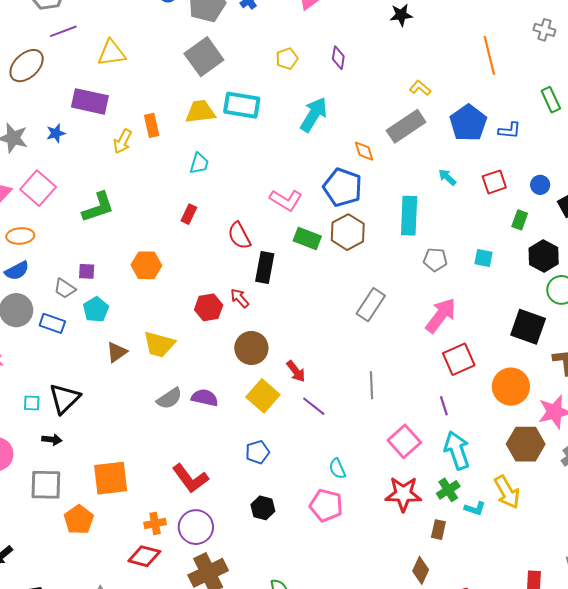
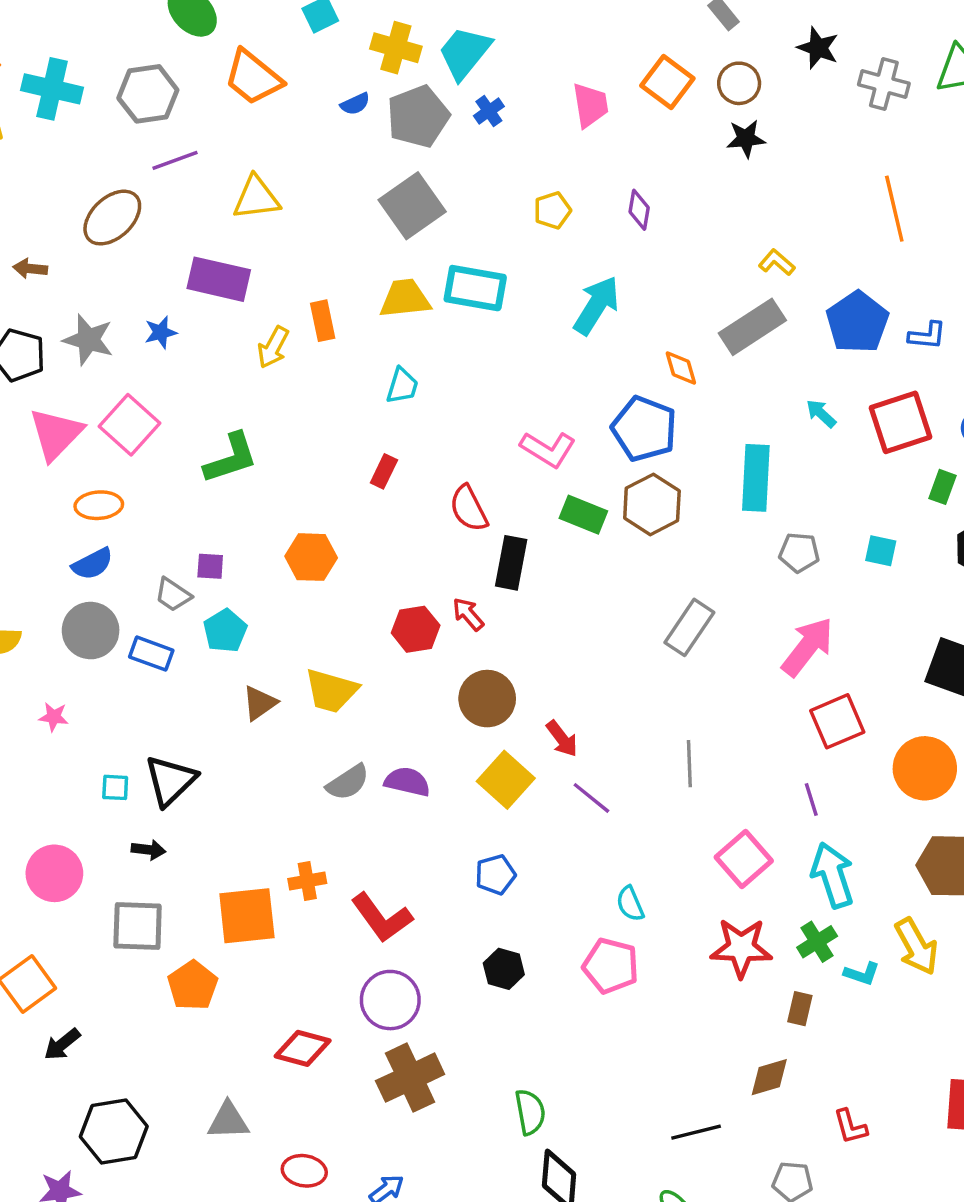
red square: (494, 182) -> (900, 422), size x1.5
orange cross: (155, 523) -> (307, 881), moved
brown diamond: (421, 570) -> (769, 1077), turned 48

